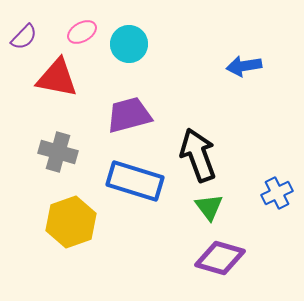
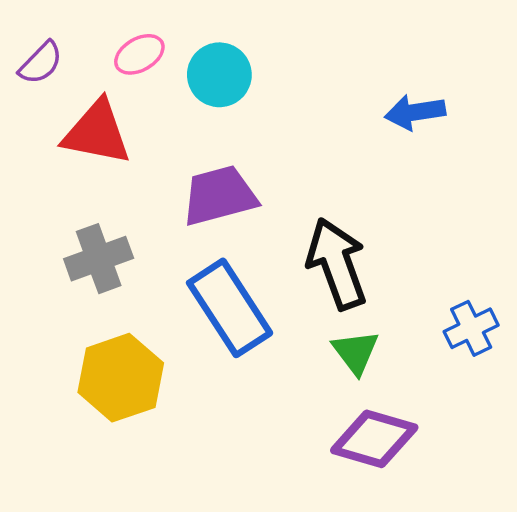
gray cross: (58, 152) -> (99, 259), turned -36
blue rectangle: (135, 181) -> (230, 308), turned 40

